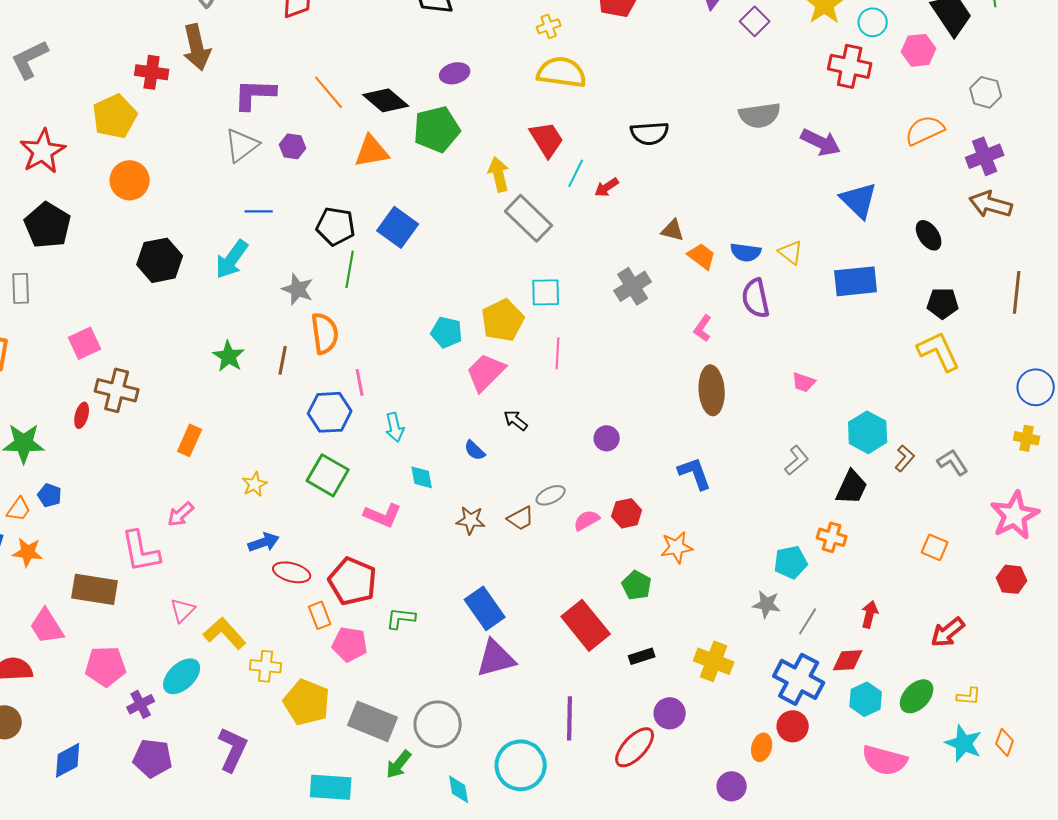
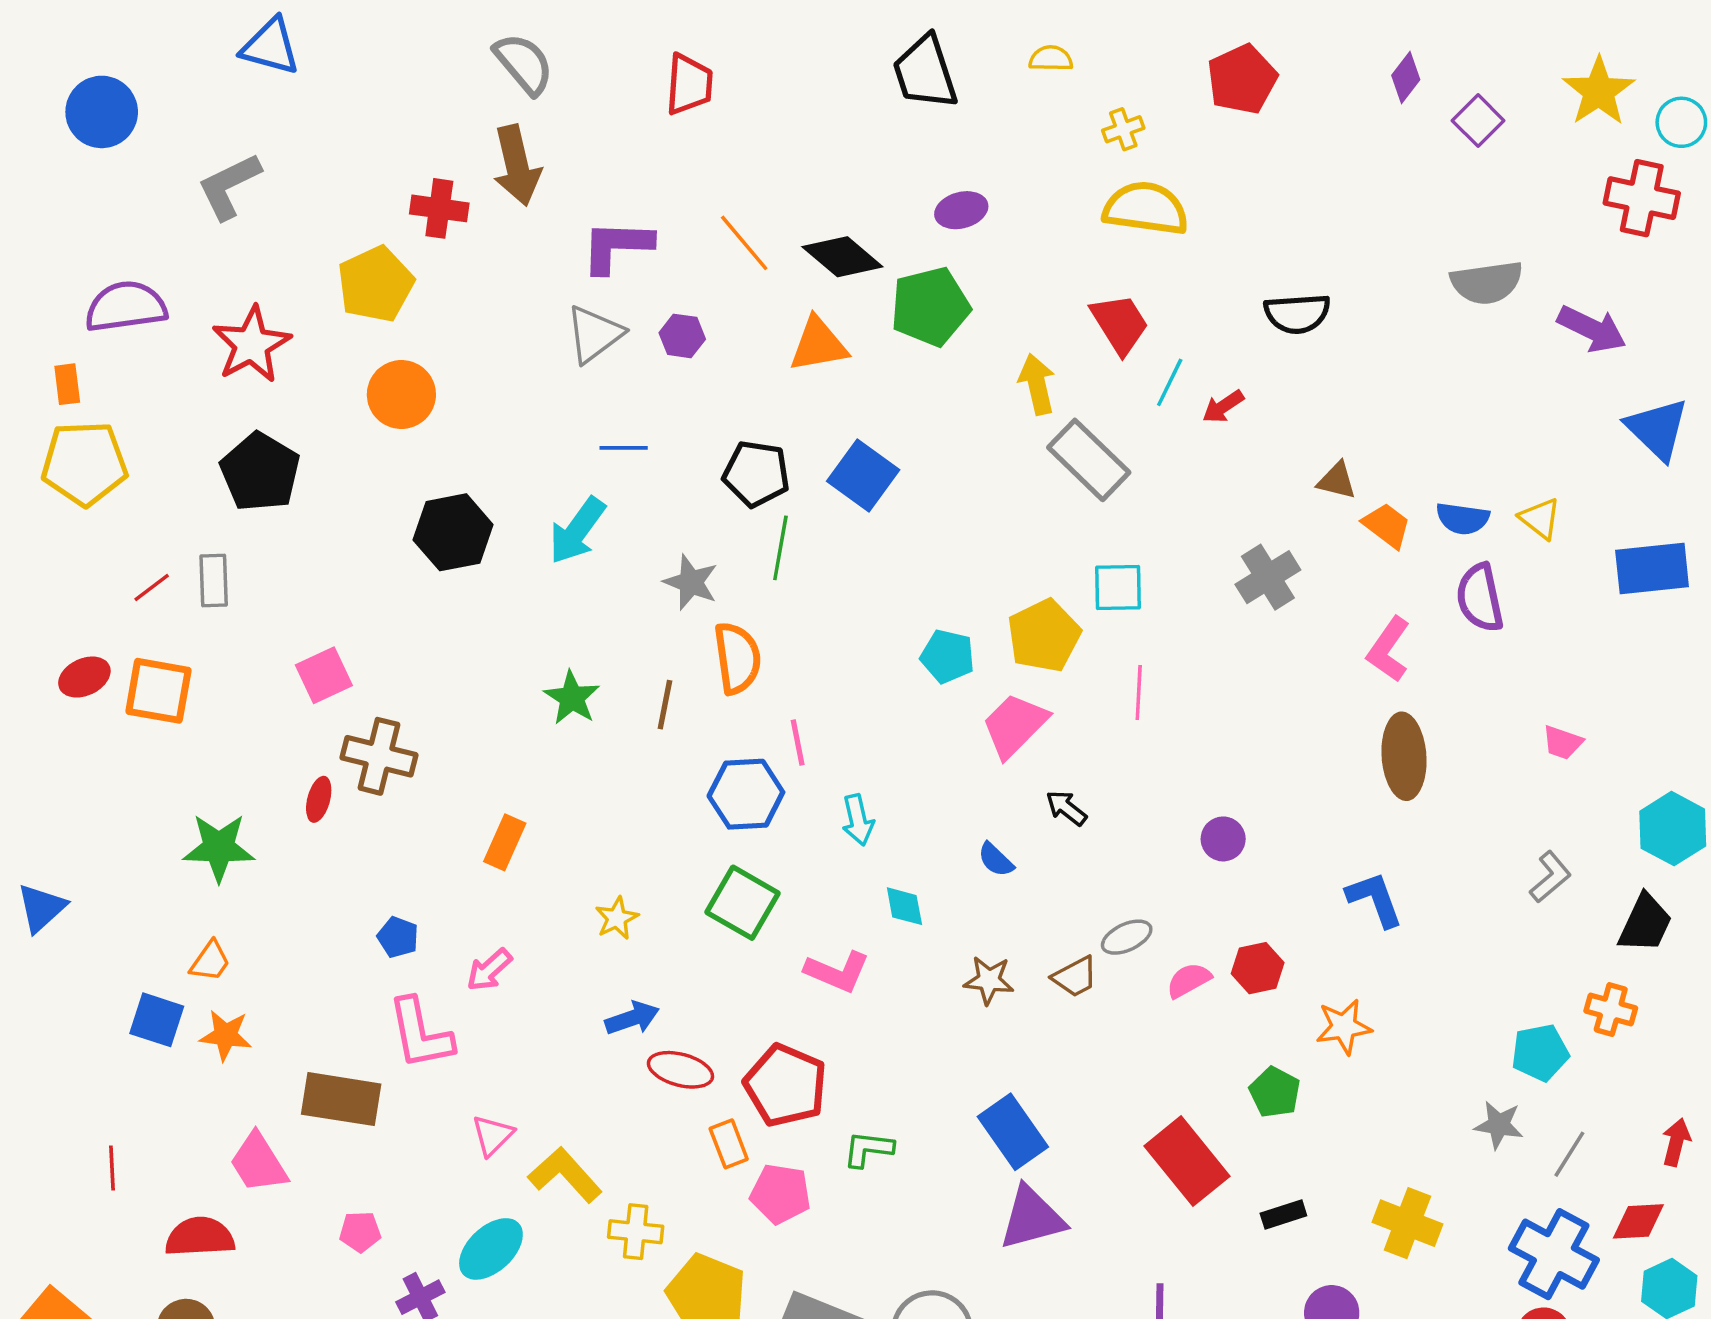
pink L-shape: (703, 328) -> (1389, 649), size x1.4
blue pentagon: (50, 495) -> (398, 937), moved
pink pentagon: (106, 666) -> (360, 1232), size x0.6

